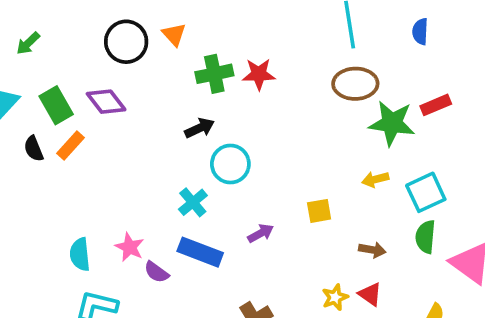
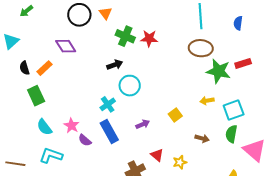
green cross: (214, 74) -> (125, 36), turned 30
green rectangle: (56, 105) -> (36, 96), moved
yellow square: (319, 211) -> (175, 115), turned -32
blue rectangle: (200, 252) -> (109, 132), turned 35
cyan semicircle: (80, 254) -> (44, 127), turned -36
red triangle: (370, 294) -> (157, 155), moved

